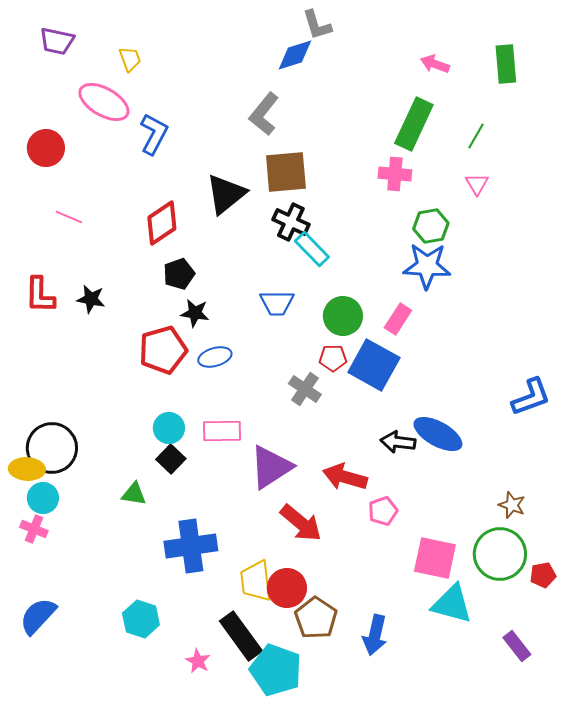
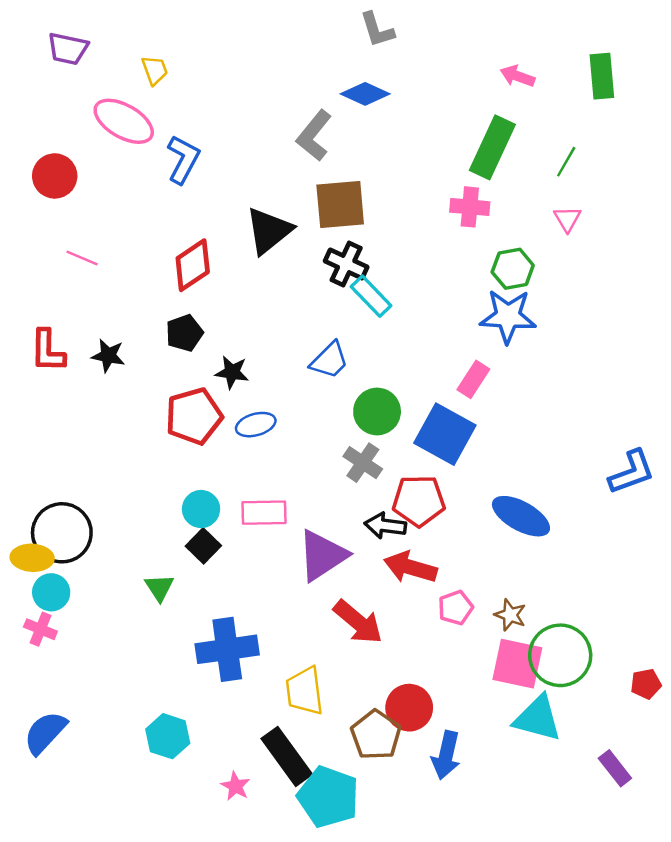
blue diamond: (295, 55) -> (365, 94), moved, turned 42
black pentagon: (179, 274) -> (184, 333), moved
blue trapezoid: (277, 303) -> (329, 360), turned -45
green circle: (343, 316) -> (377, 411), moved
red pentagon: (333, 358) -> (419, 501), moved, size x1.6
black arrow: (398, 442) -> (385, 526), moved
green triangle: (134, 494) -> (159, 588), turned 48
brown star: (512, 505) -> (510, 615), moved
green circle: (500, 554) -> (560, 655), moved
red circle: (287, 588) -> (409, 708), moved

